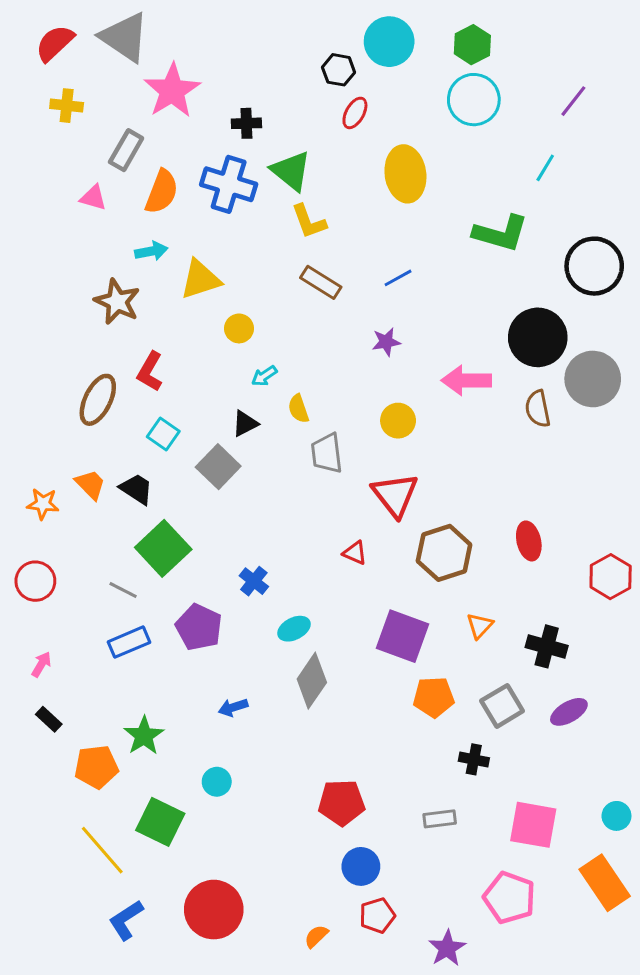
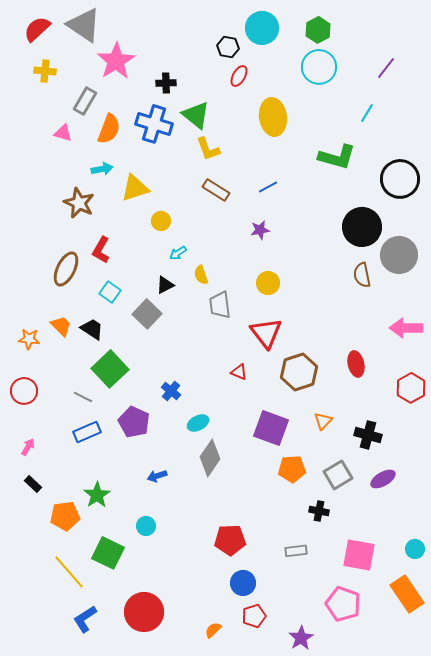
pink arrow: (466, 380) -> (406, 328), moved

